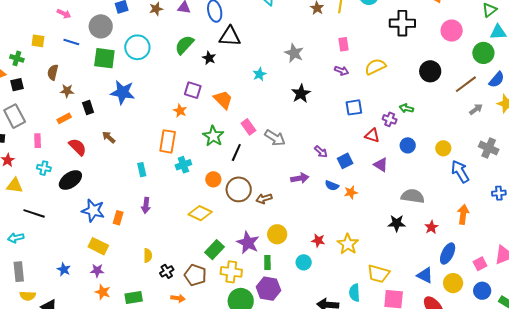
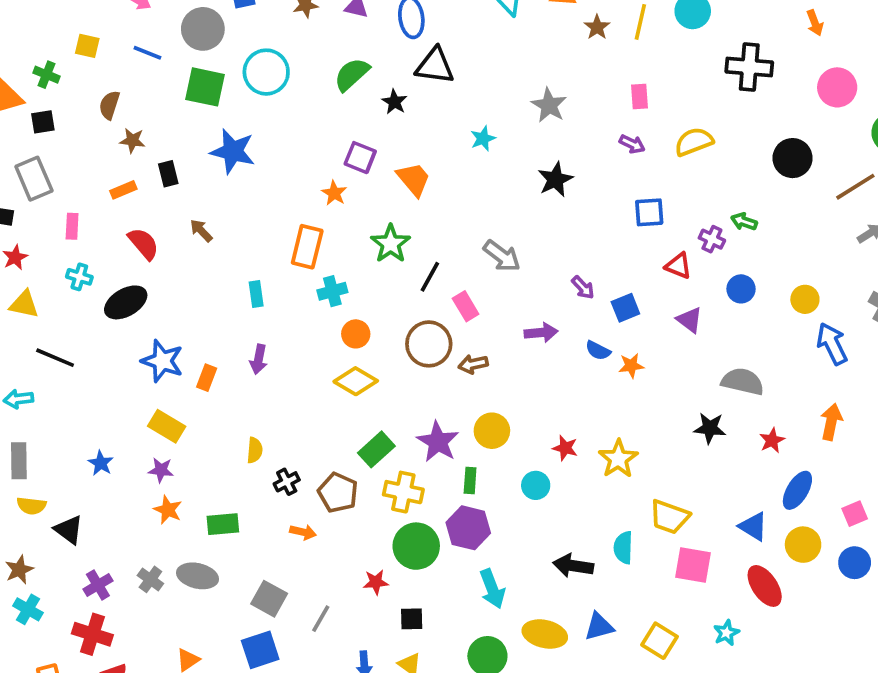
pink rectangle: (248, 127) -> (466, 306), moved
orange circle: (213, 179) -> (356, 334), moved

